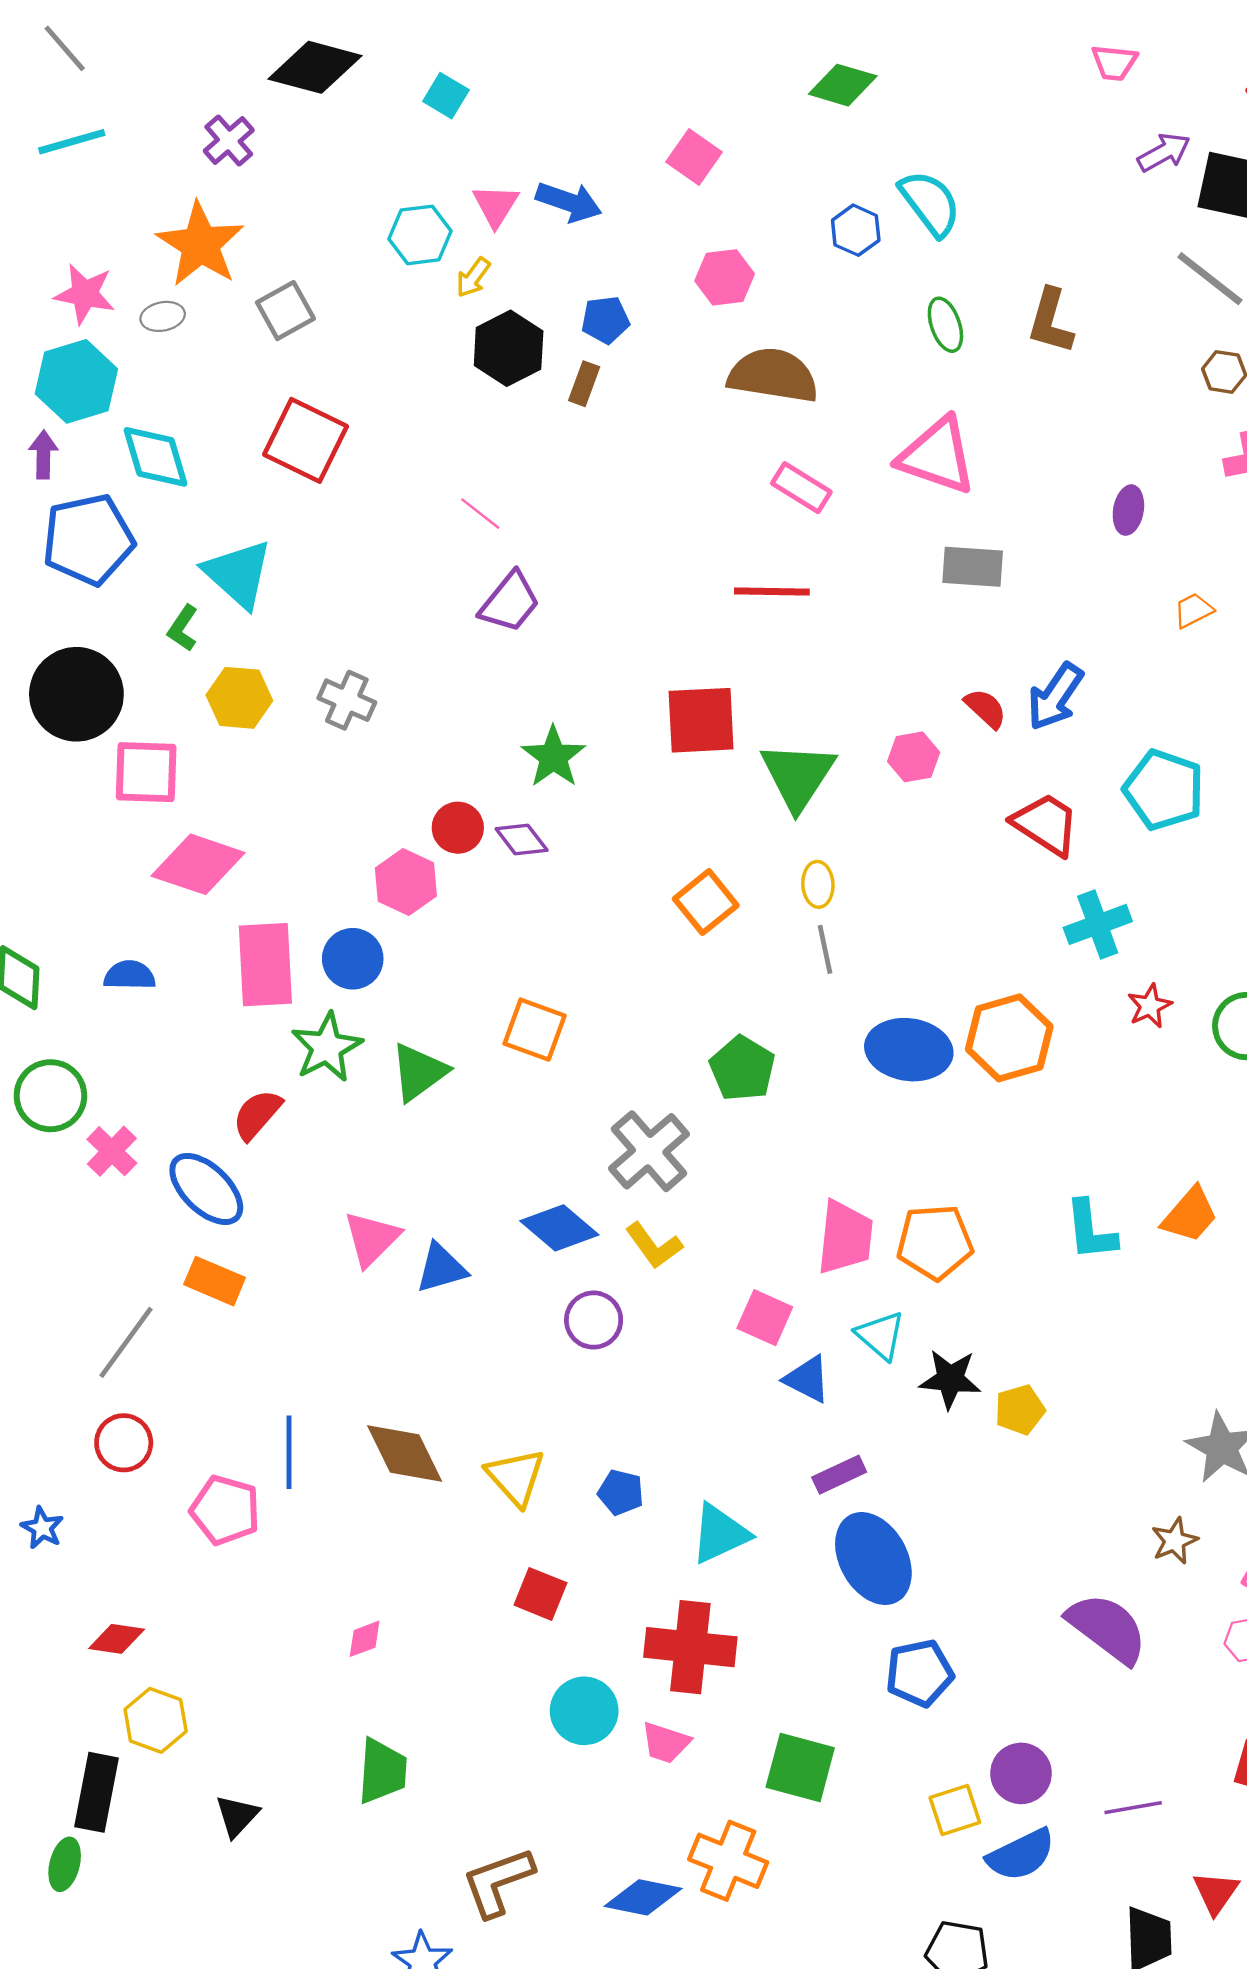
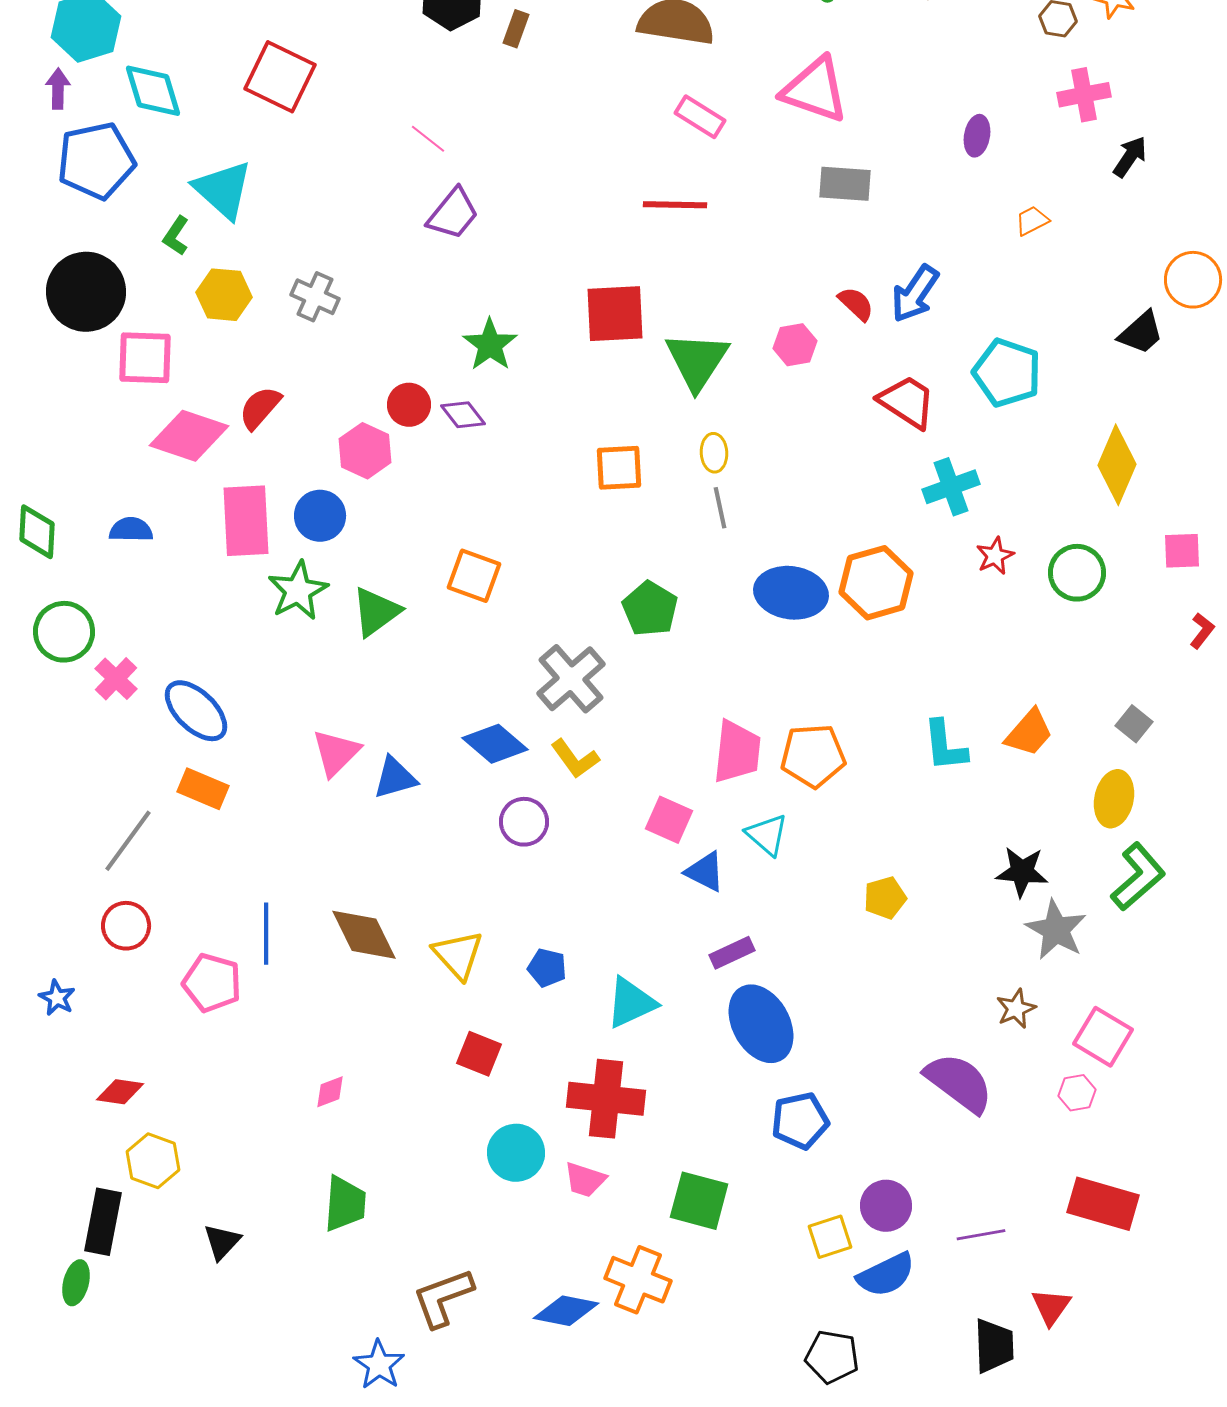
orange square: (706, 902) -> (619, 468), turned 36
red semicircle: (257, 1115) -> (260, 408), moved
black star: (950, 1379) -> (1022, 872), moved

